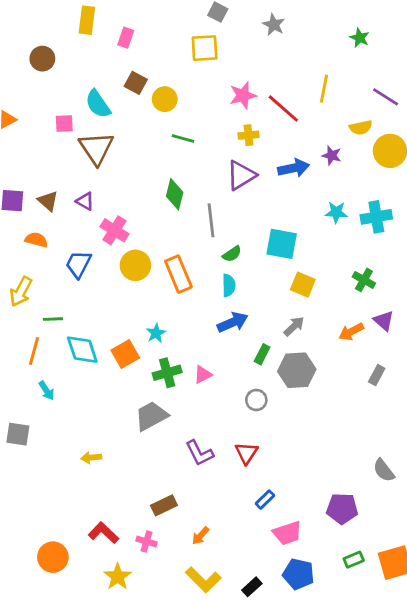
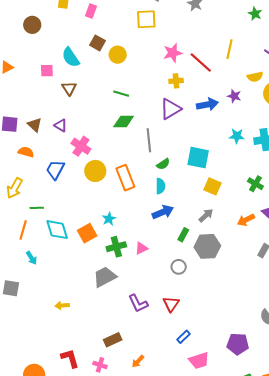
green line: (183, 139) -> (121, 94), moved
brown triangle: (96, 148) -> (69, 88), size x0.6
green diamond: (175, 194) -> (124, 122), turned 75
red L-shape: (103, 533) -> (70, 358), turned 30

